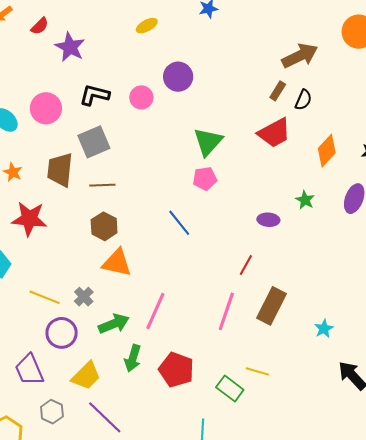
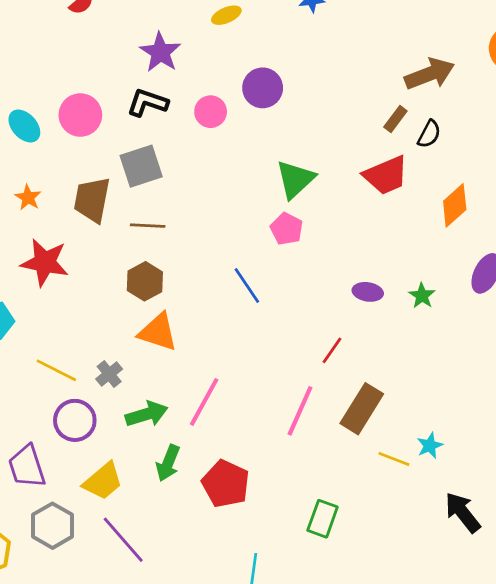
purple star: (70, 47) -> (160, 52), moved
pink pentagon: (205, 179) -> (287, 229), turned 30
green star: (305, 200) -> (422, 296), moved
yellow line: (257, 371) -> (394, 459), moved
green rectangle: (230, 389) -> (323, 519), moved, turned 68
gray hexagon: (52, 412) -> (53, 526), size x1.4

